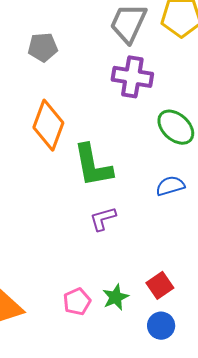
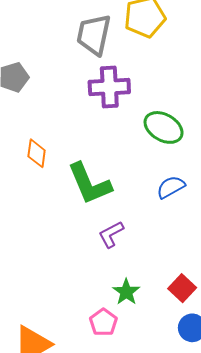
orange diamond: (48, 125) -> (37, 153), size x0.6
green star: (116, 297) -> (126, 292), moved

